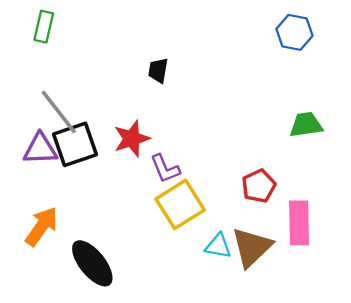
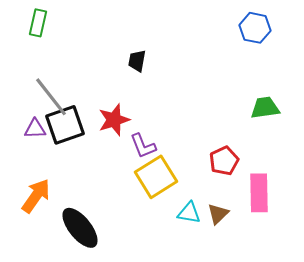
purple triangle: (40, 149) -> (35, 129), size x0.7
brown triangle: (252, 247) -> (218, 214), size x0.6

